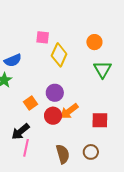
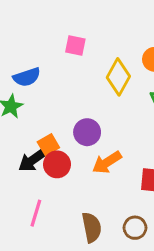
yellow diamond: (59, 55) -> (118, 77), moved
red circle: (53, 116) -> (57, 164), moved
black arrow: (20, 132) -> (33, 160), moved

